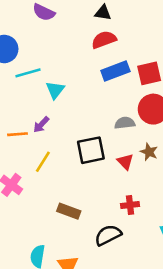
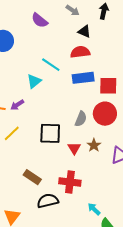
cyan line: (28, 73) -> (51, 65), moved, turned 36
gray semicircle: (125, 123) -> (81, 119), turned 105
red cross: (130, 205) -> (70, 182), size x1.5
brown rectangle: (69, 211) -> (32, 177), moved

